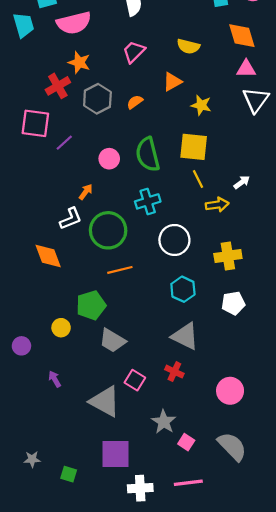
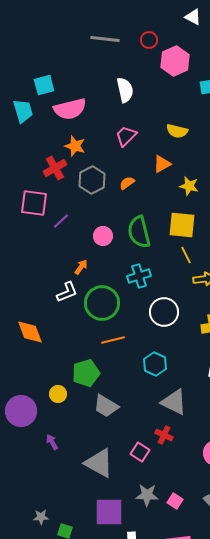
orange diamond: (48, 256) -> (30, 332), moved
cyan hexagon: (183, 289) -> (155, 364), moved
purple circle: (21, 346) -> (21, 411), size x1.8
pink square: (135, 380) -> (140, 452), moved
gray star: (164, 422) -> (147, 495), moved, turned -30
gray star: (32, 459) -> (41, 517), moved

